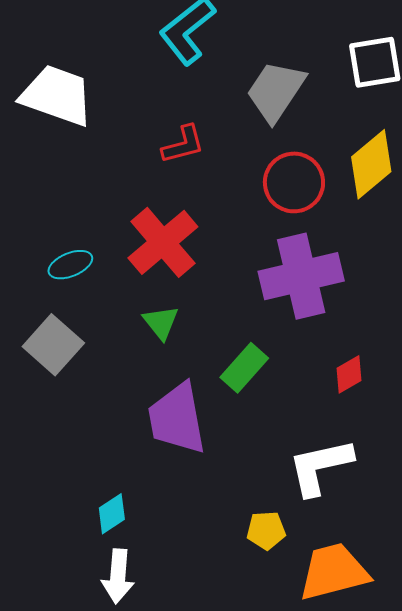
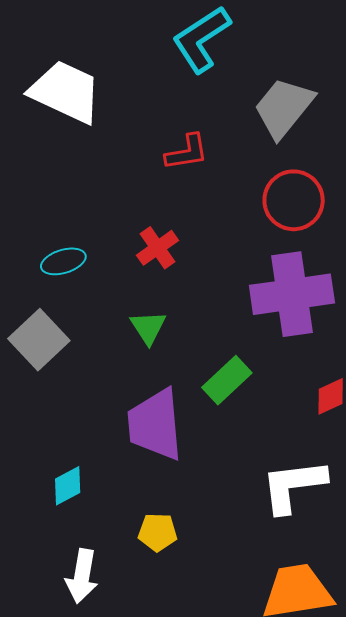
red cross: (163, 242) -> (158, 248), size x0.6
cyan diamond: (112, 514) -> (68, 486), moved
yellow pentagon: (266, 530) -> (158, 532), moved

